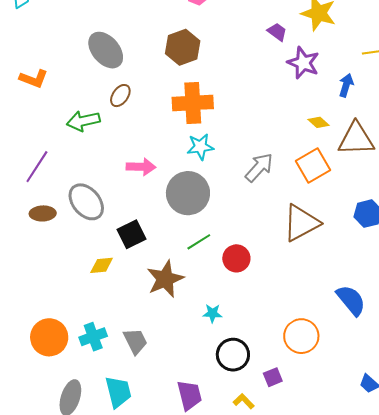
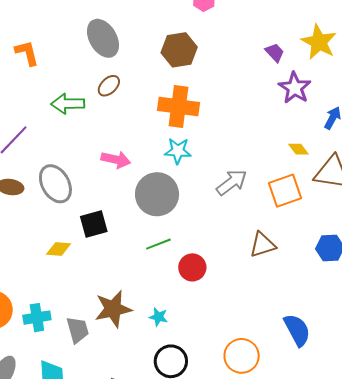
orange L-shape: (34, 79) -> (27, 53), turned -136
brown triangle: (301, 223) -> (263, 245), size x0.7
brown star: (165, 279) -> (113, 309), moved

